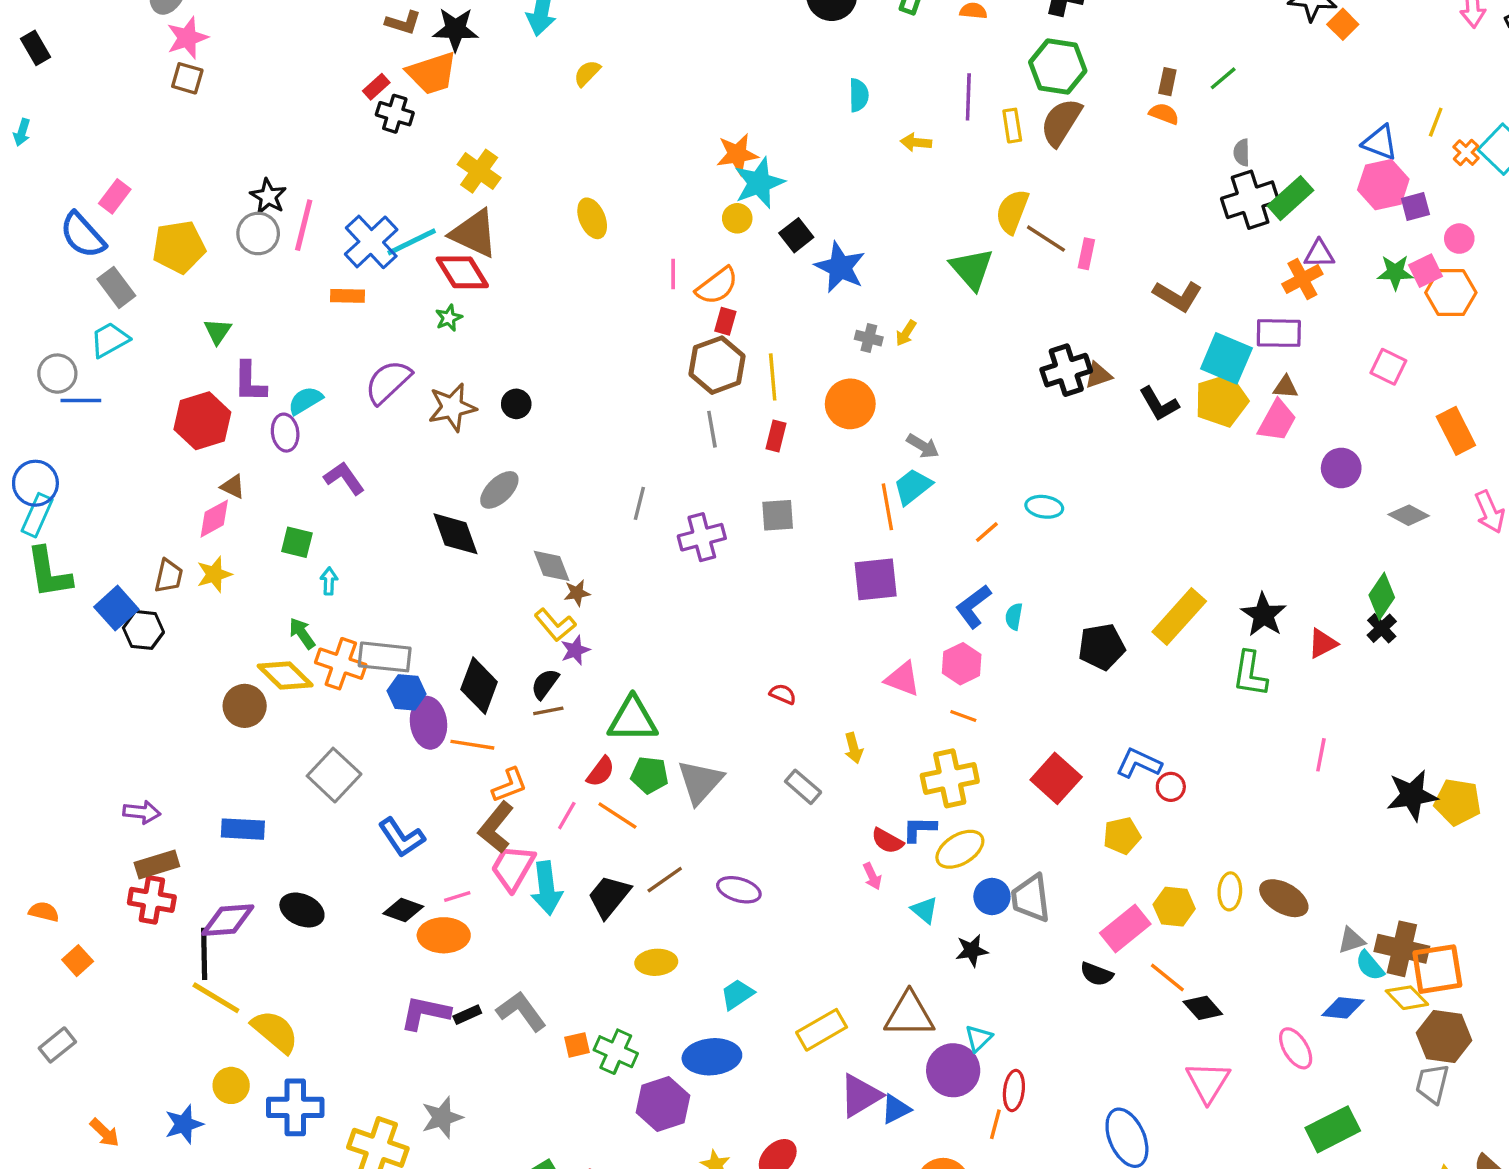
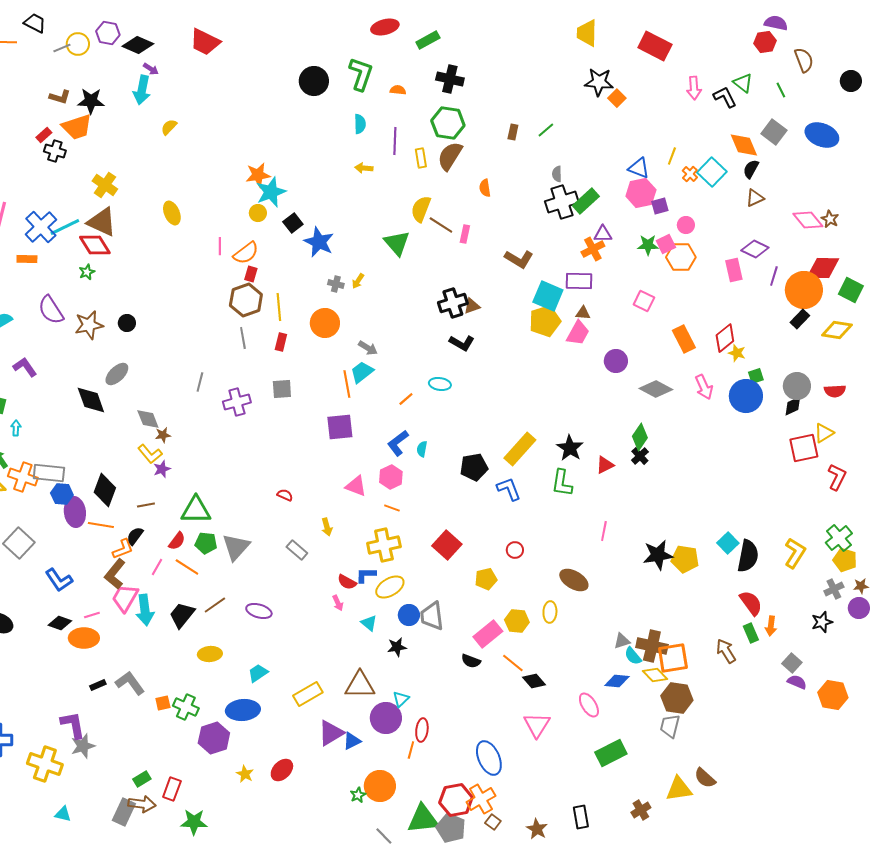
cyan semicircle: (859, 95) -> (360, 124), moved
orange semicircle: (1164, 114) -> (485, 188), moved, turned -120
purple semicircle: (388, 382) -> (51, 310), turned -80
black L-shape: (1159, 404) -> (462, 343), moved, turned -30
gray diamond: (1409, 515) -> (656, 389), size x1.4
black semicircle: (545, 684) -> (135, 536), moved
blue L-shape: (1139, 763) -> (509, 489), moved, turned 44
brown ellipse: (1284, 898) -> (574, 580), moved
purple L-shape: (425, 1013) -> (73, 725), moved, turned 68

